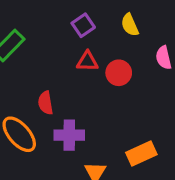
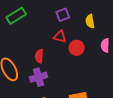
red semicircle: (46, 103) -> (39, 56), moved
purple cross: (69, 135) -> (39, 77), turned -30

